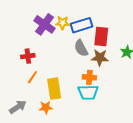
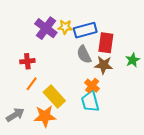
orange cross: (89, 77) -> (92, 86), turned 32
yellow rectangle: (54, 89) -> (54, 97), turned -35
cyan trapezoid: (88, 92) -> (90, 101), turned 75
orange star: (46, 107) -> (45, 116), size x1.5

